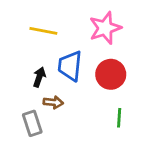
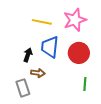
yellow line: (43, 31) -> (42, 22), moved

